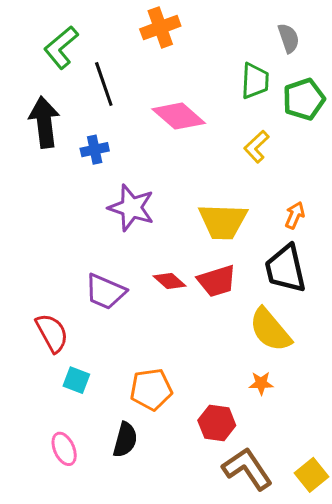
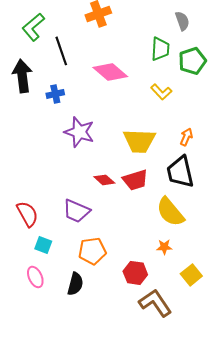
yellow L-shape: (257, 147) -> (161, 92), turned -90
purple trapezoid: (105, 292) -> (76, 211), moved
pink ellipse: (64, 449) -> (35, 277), moved
yellow square: (311, 475) -> (191, 275), moved

